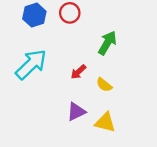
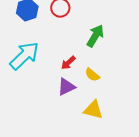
purple triangle: (76, 112) -> (66, 87), moved

